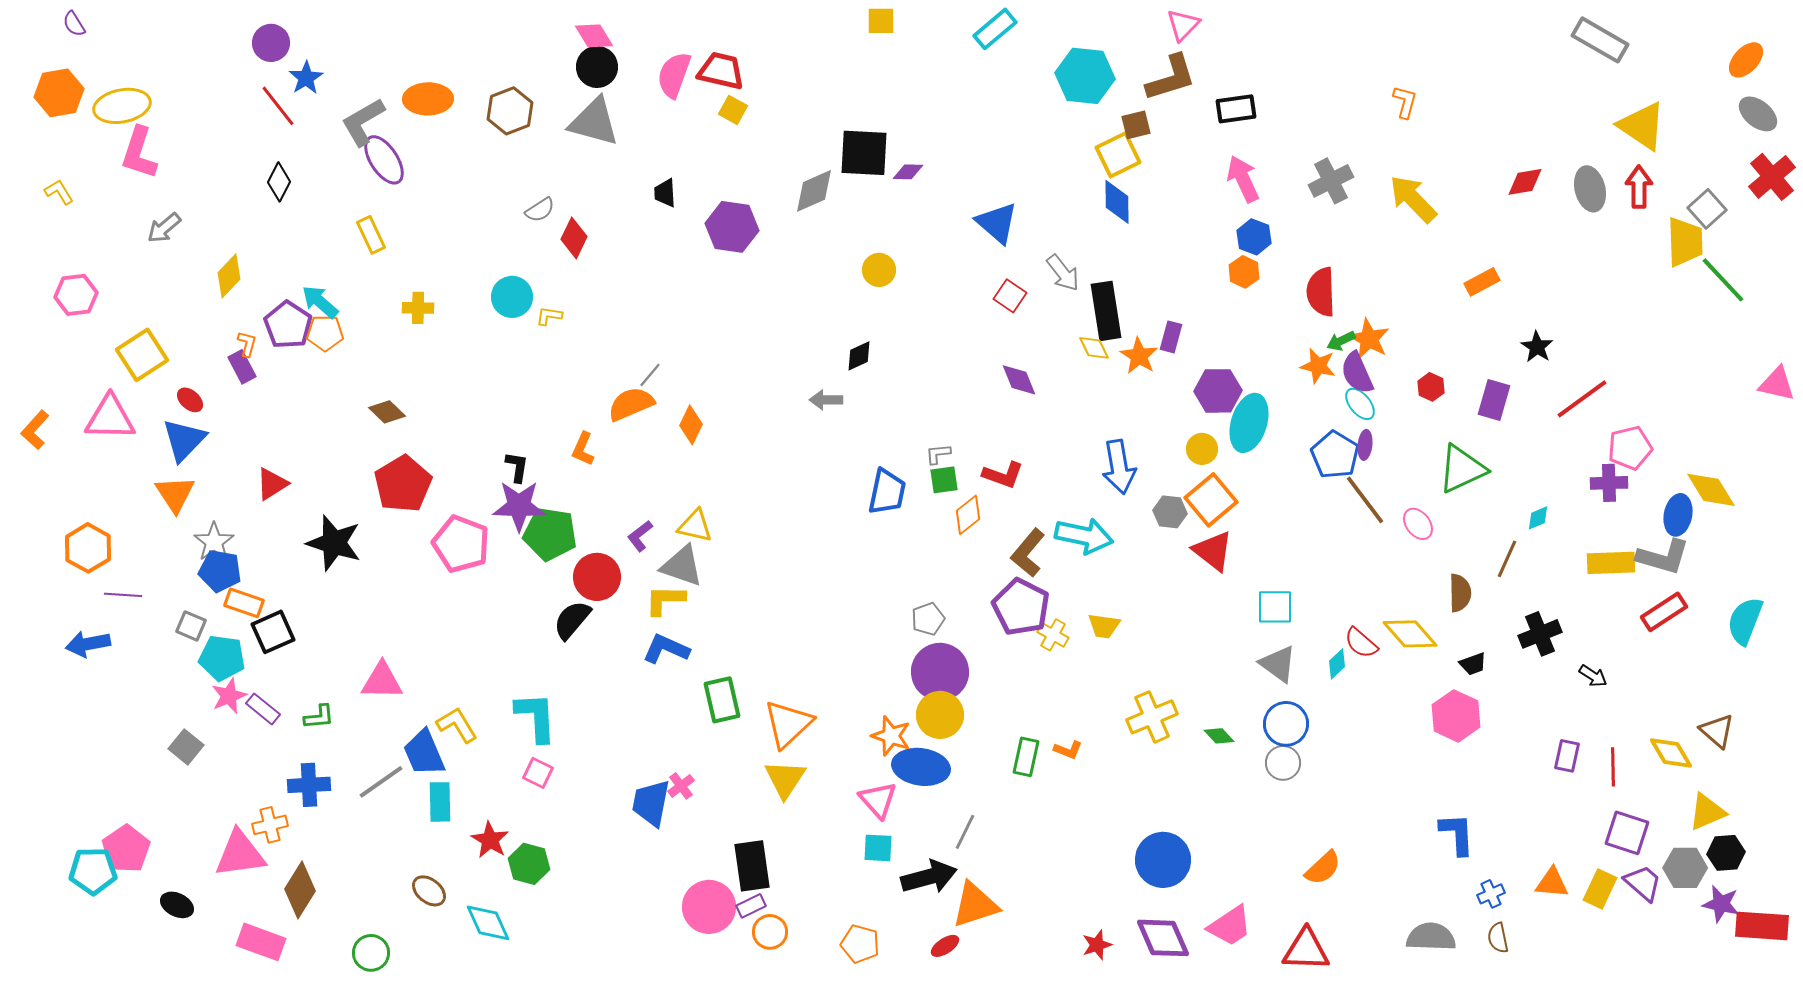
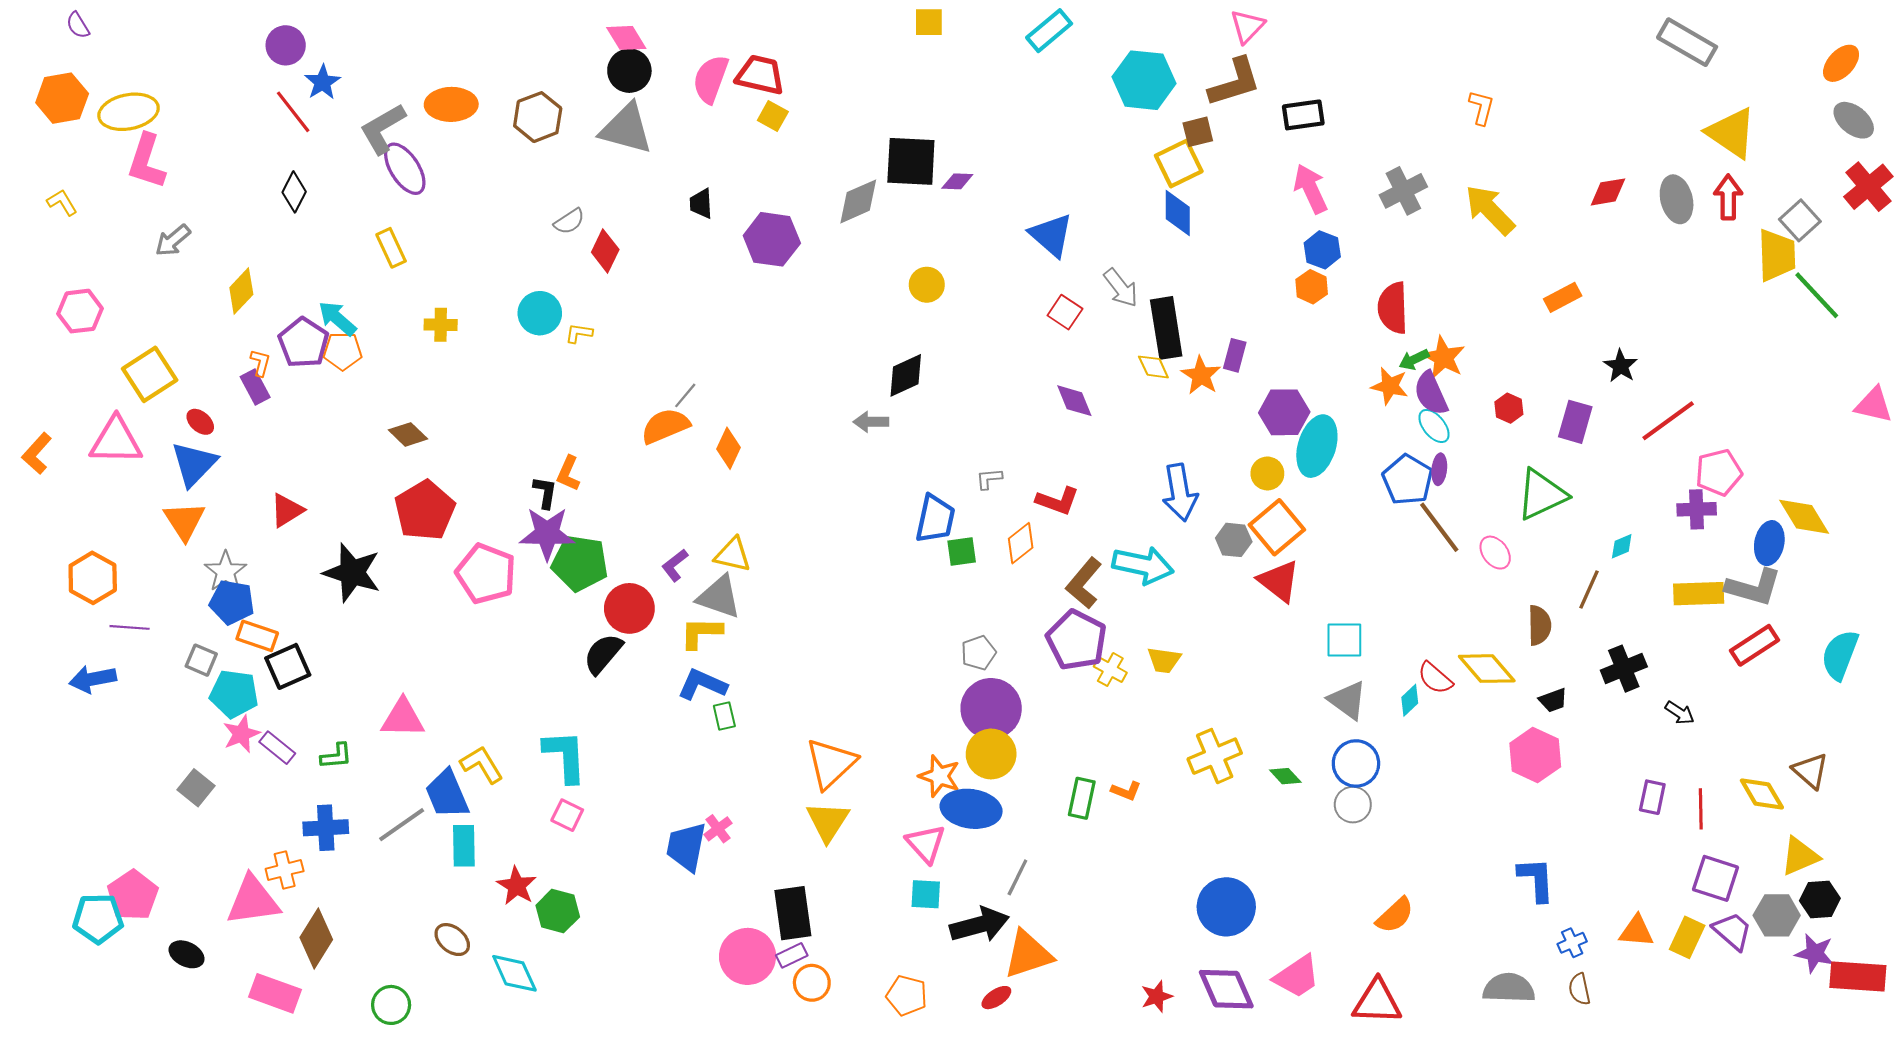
black diamond: (859, 356) -> (906, 375), size x1.4
orange L-shape: (583, 449) -> (568, 473), moved
green square: (944, 480) -> (962, 552), moved
green rectangle: (722, 700) -> (724, 716), moved, size x0.6

